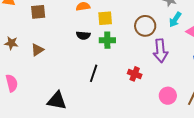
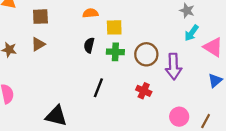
brown circle: (145, 26) -> (146, 54), moved
black semicircle: (83, 35) -> (89, 45), turned 96
brown triangle: (37, 50) -> (38, 44), moved

